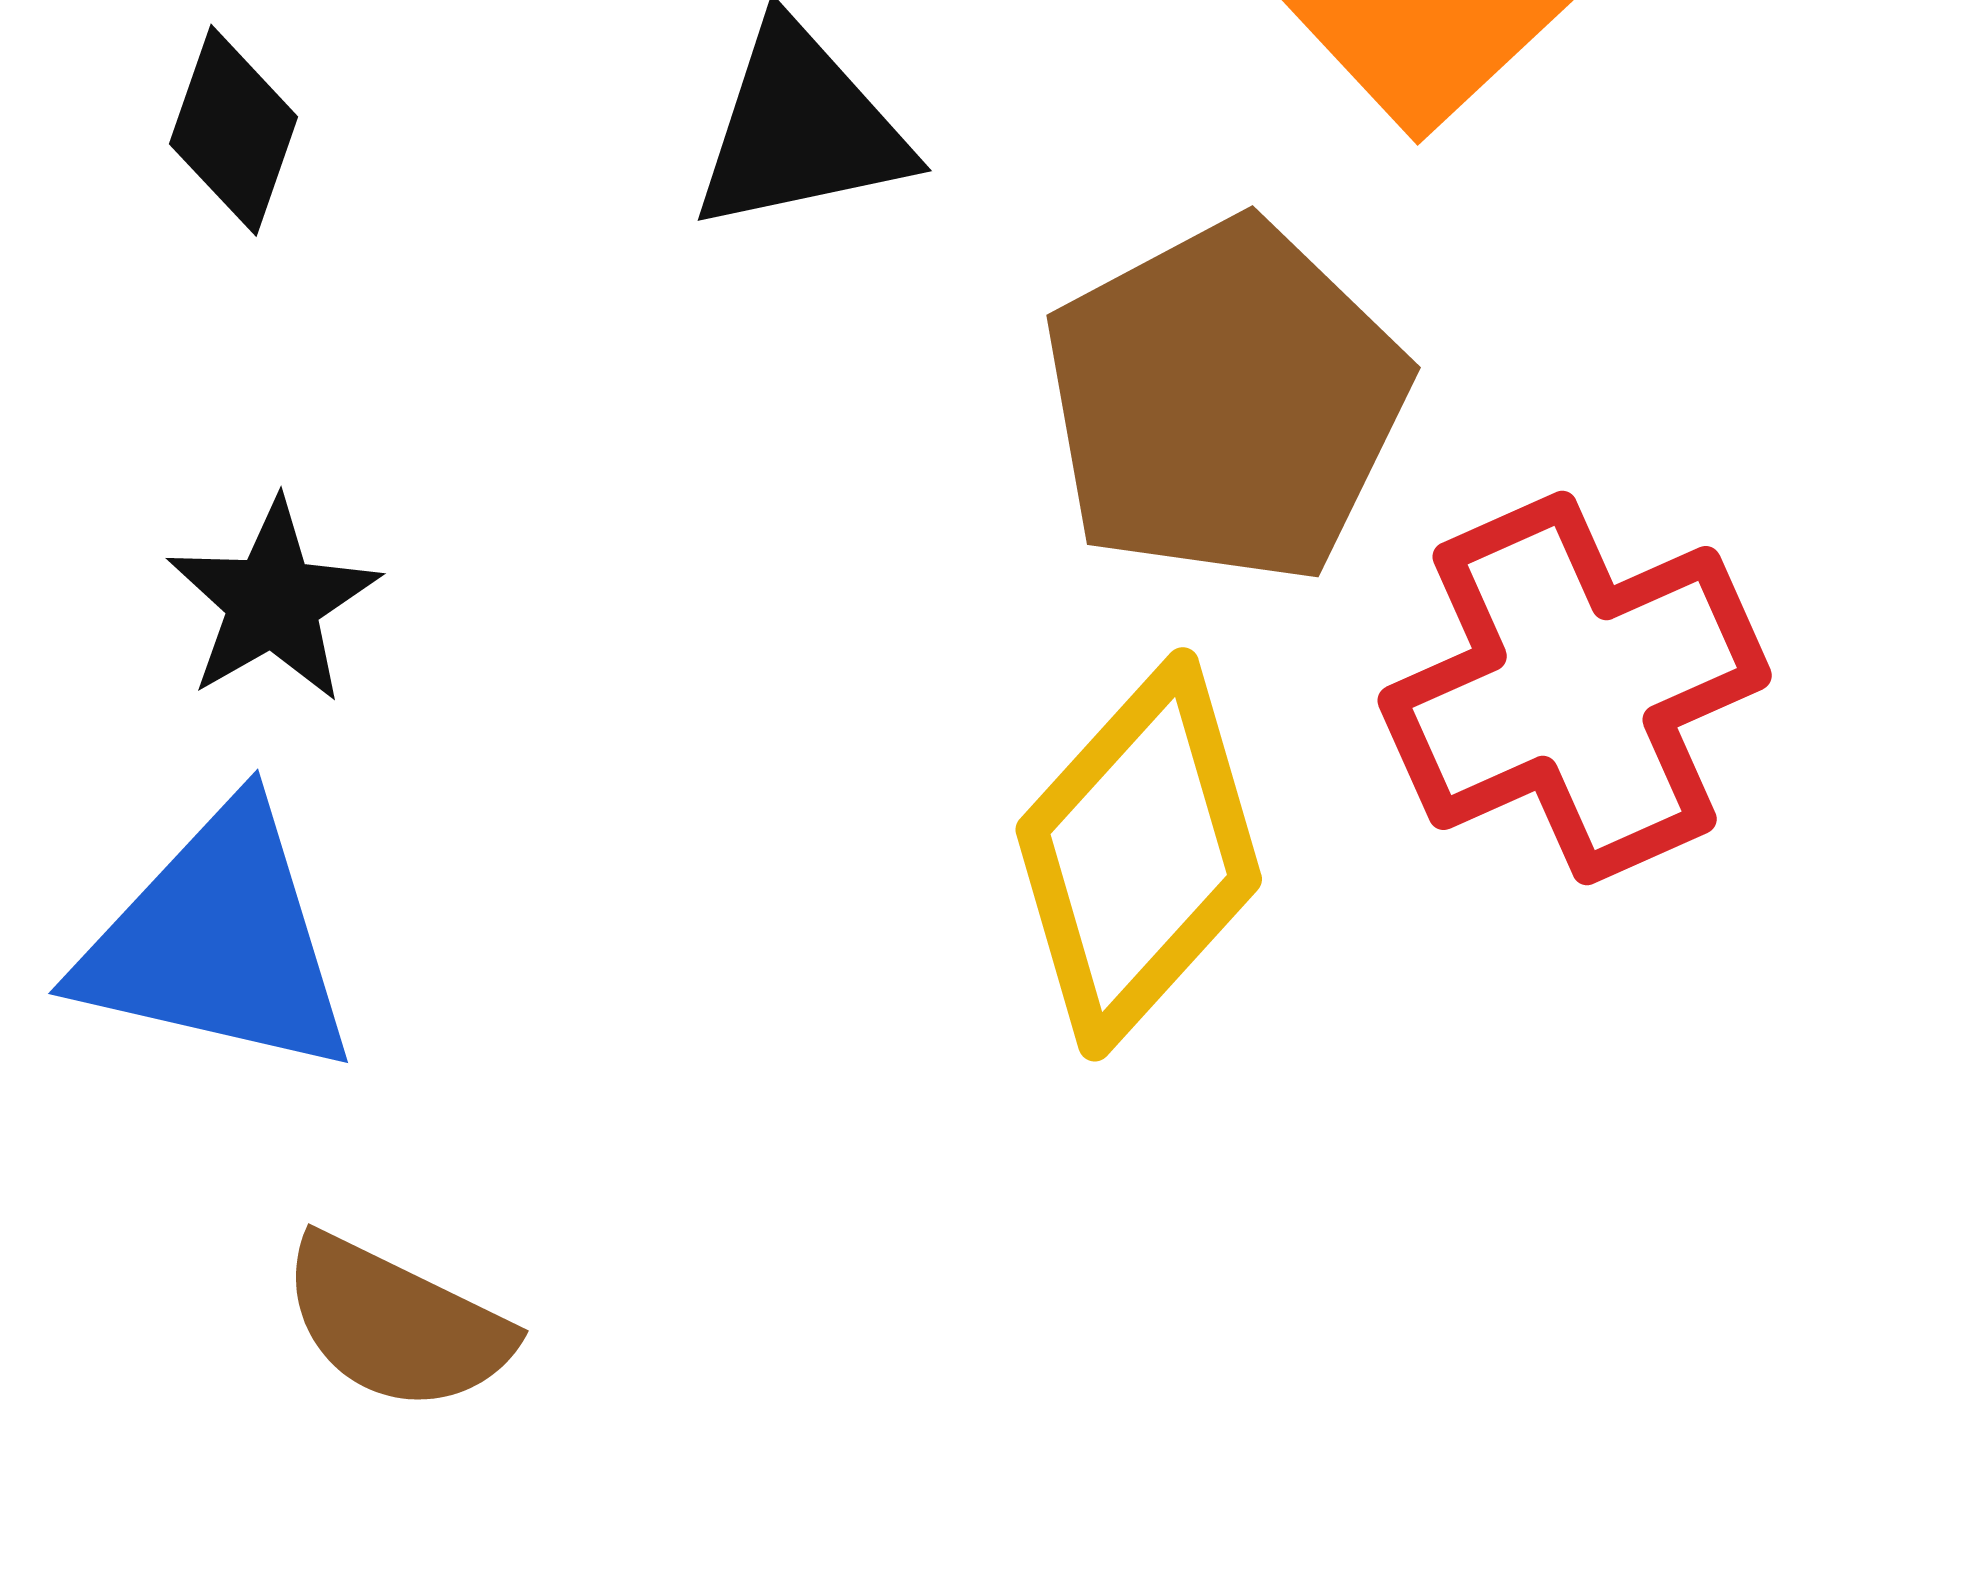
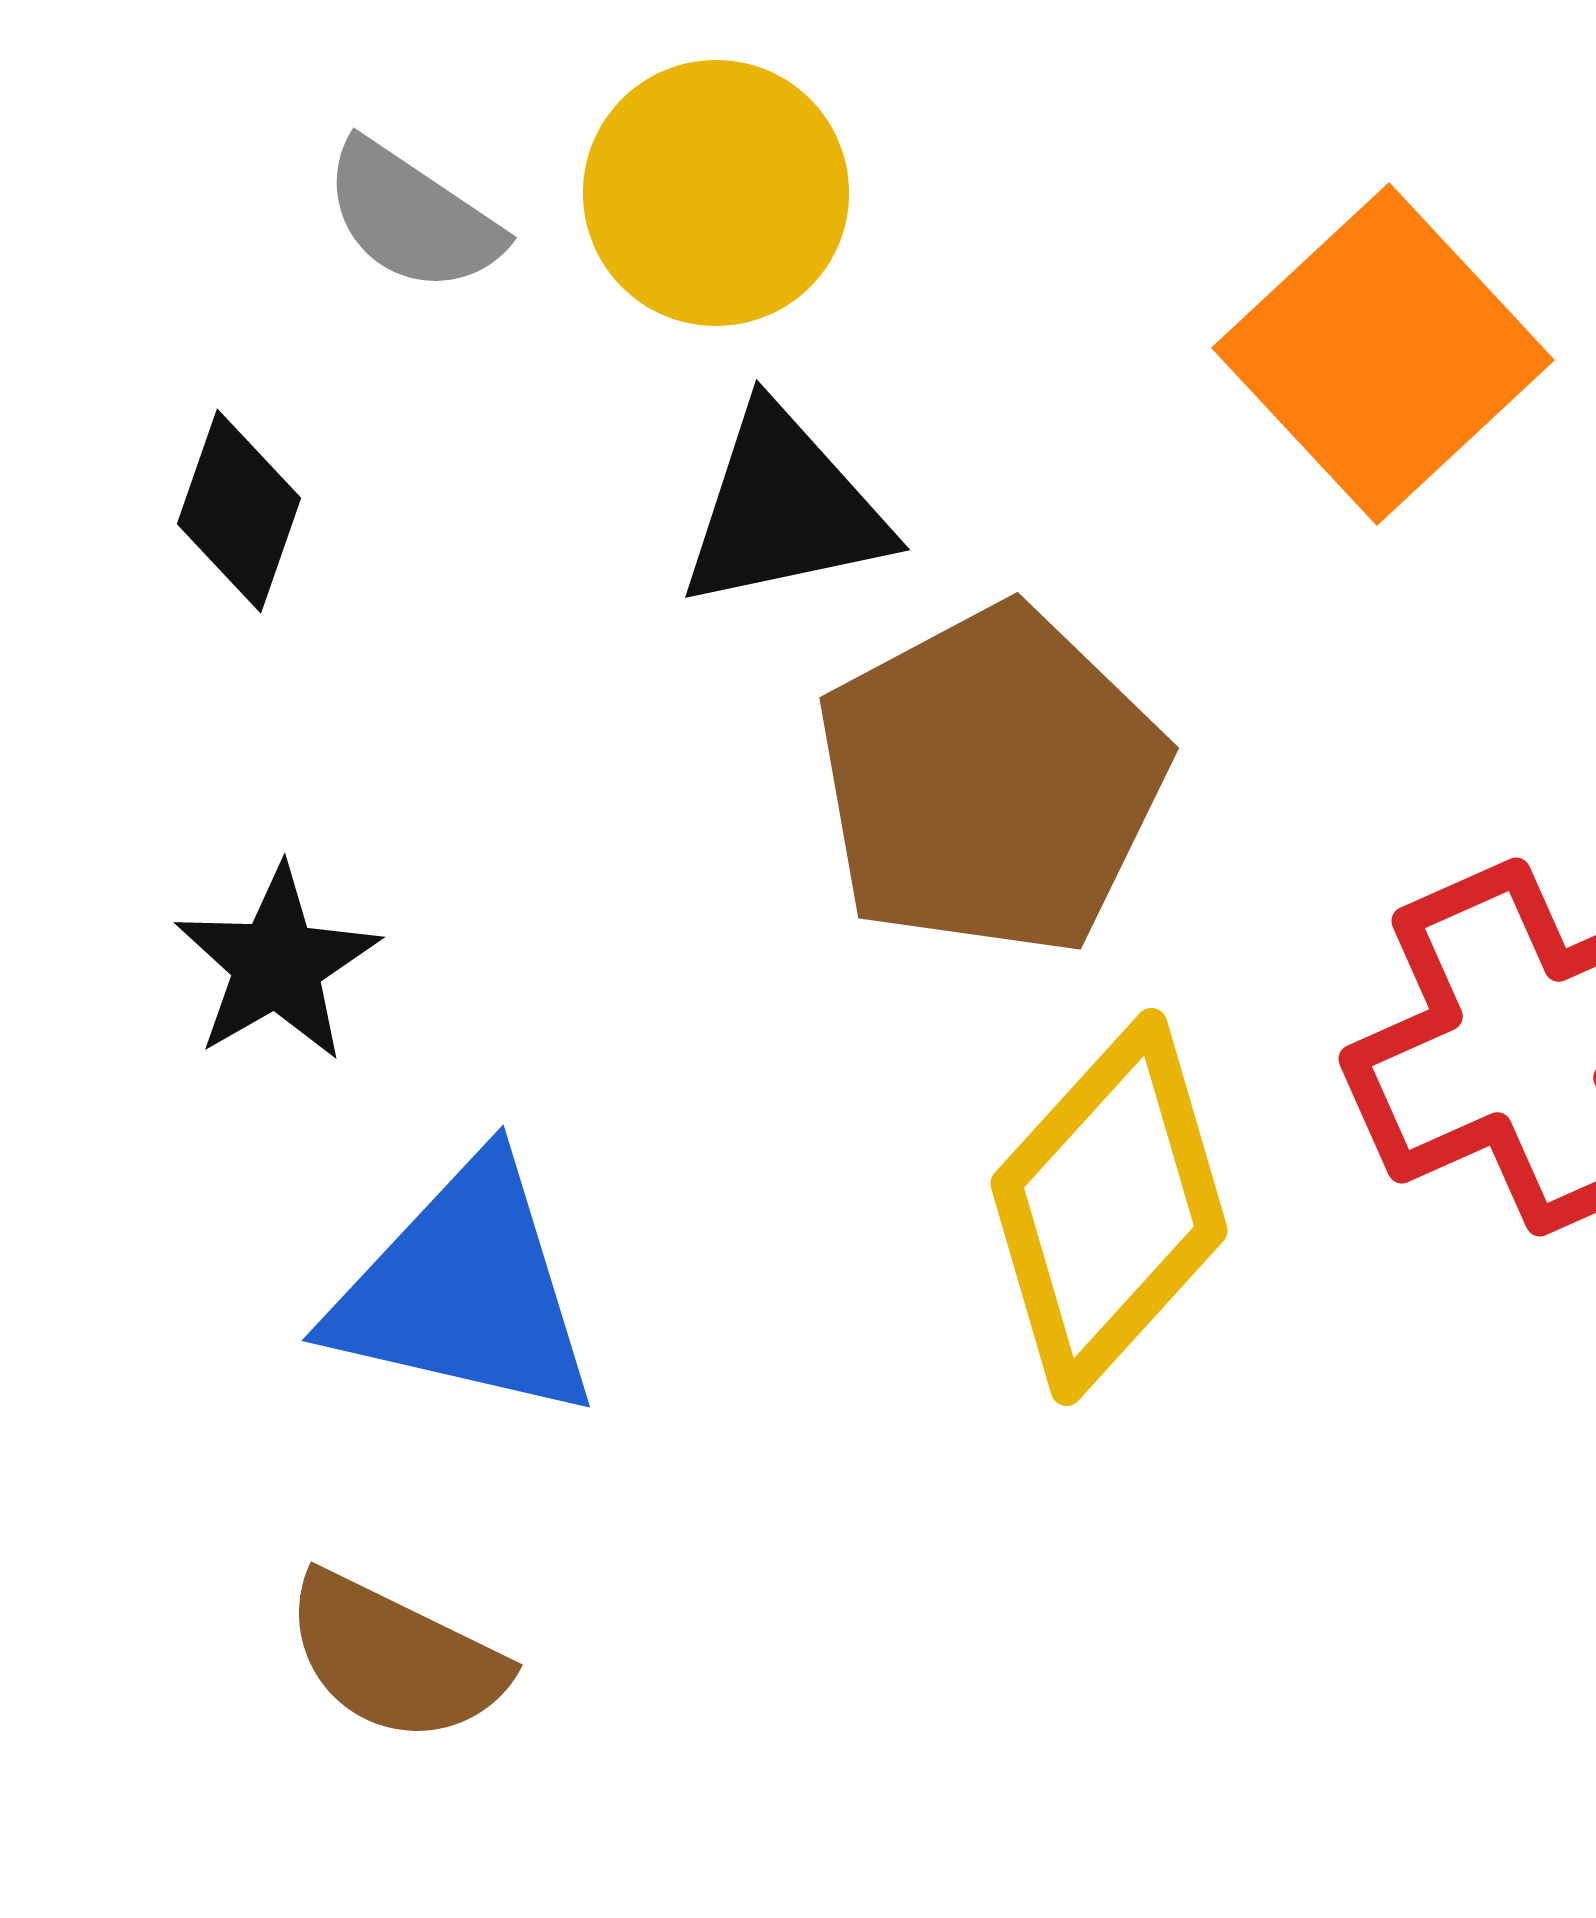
brown pentagon: (1225, 402) -> (991, 781), moved
blue triangle: (218, 942) -> (465, 1291), moved

